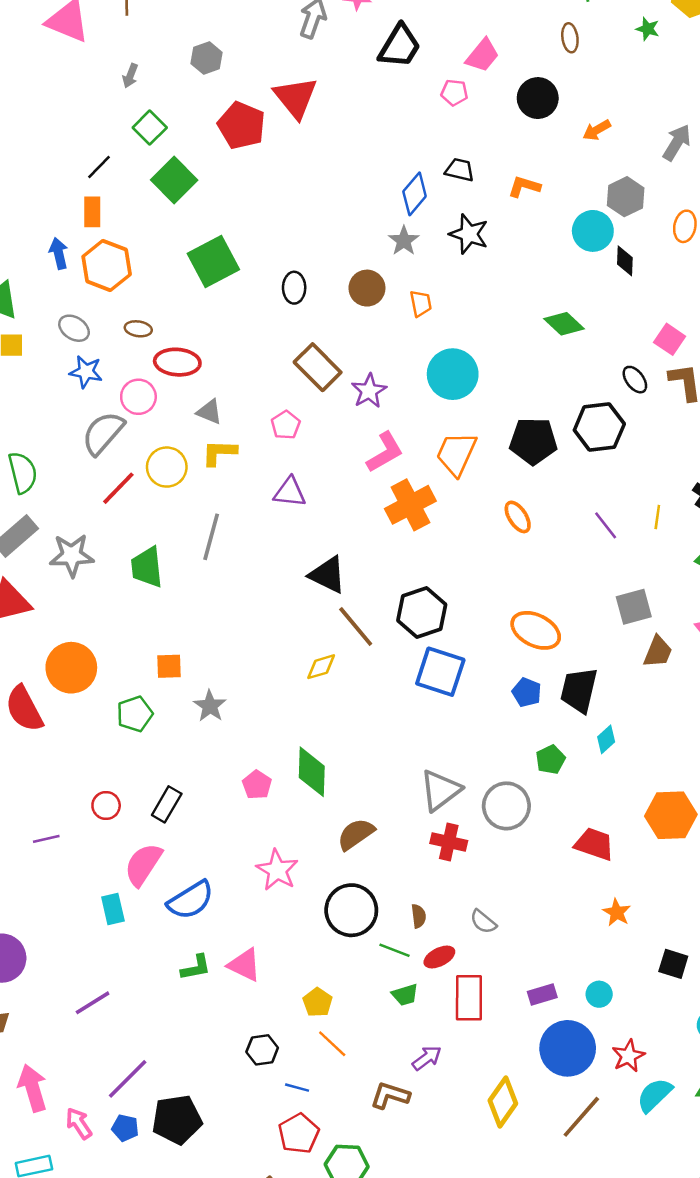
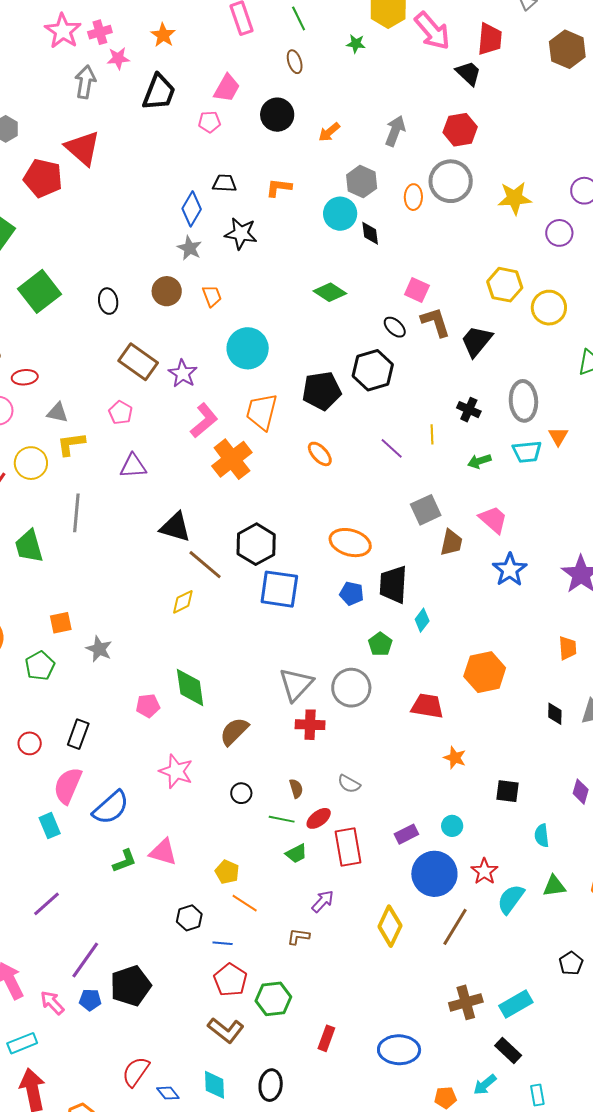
red ellipse: (177, 362) -> (25, 377), size x0.7
pink pentagon: (257, 785) -> (148, 706), turned -30
black circle: (351, 910) -> (241, 793), size x0.5
brown L-shape: (390, 1095) -> (298, 937), size x0.7

